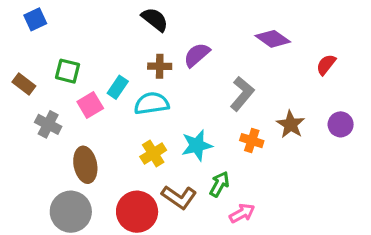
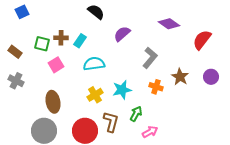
red semicircle: (326, 65) -> (202, 40), size x1.5
brown cross: (160, 66) -> (61, 38), moved
cyan rectangle: (118, 87) -> (80, 41), moved
gray cross: (48, 124) -> (16, 81), moved
brown L-shape: (179, 197) -> (111, 122), turned -110

